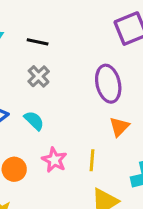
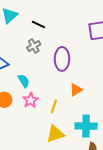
purple ellipse: (108, 84) -> (62, 59), moved
cyan semicircle: (34, 121) -> (24, 81), moved

